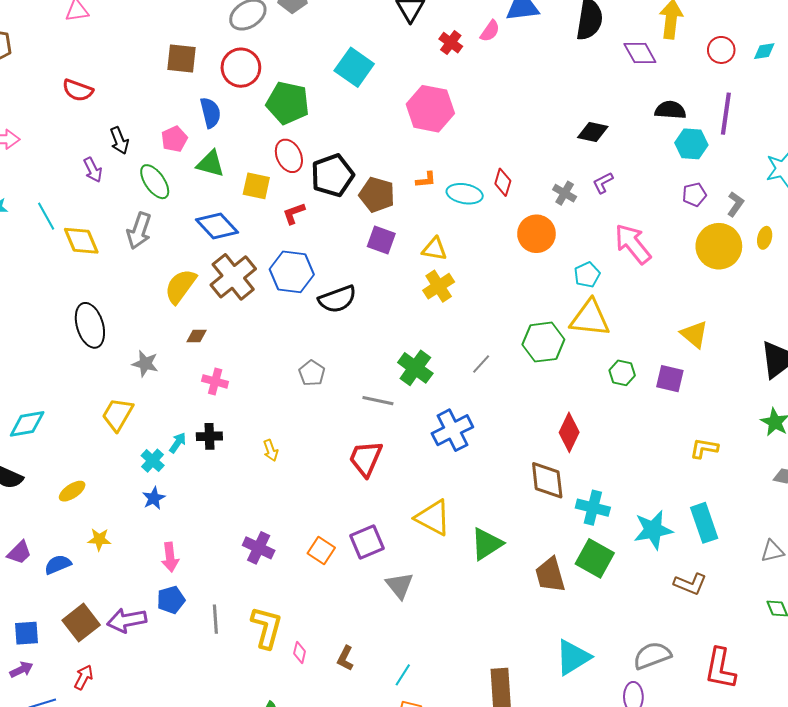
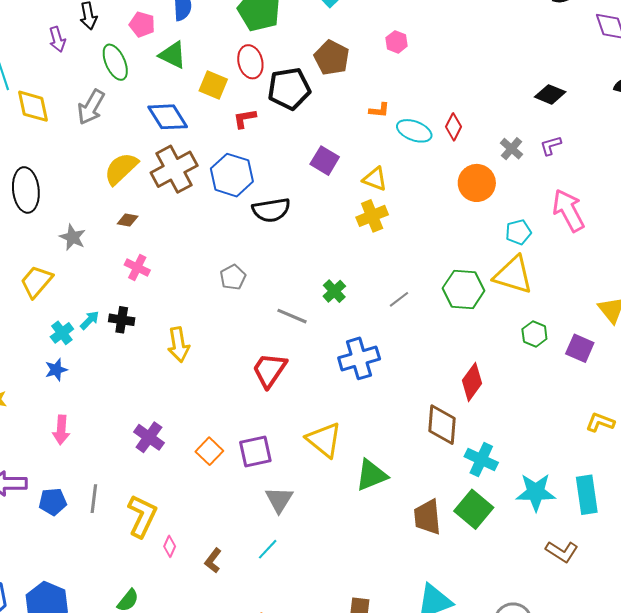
pink hexagon: (430, 109) -> (397, 42), size x0.5
pink pentagon: (174, 139) -> (142, 24), turned 30
brown pentagon: (377, 195) -> (332, 58), moved
green cross: (415, 368) -> (334, 291), size x0.7
yellow arrow: (271, 450) -> (179, 345), size x1.6
blue pentagon: (171, 600) -> (53, 502), moved
cyan line: (403, 675) -> (268, 549), moved

